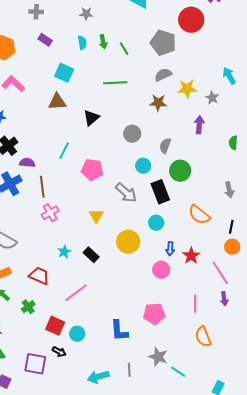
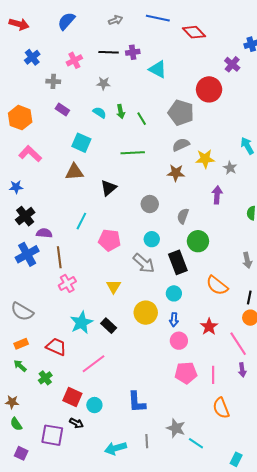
cyan semicircle: (82, 43) -> (99, 113), turned -48
cyan circle: (143, 166) -> (152, 239), moved
blue arrow: (170, 249) -> (174, 320), moved
cyan star: (64, 252) -> (81, 323), size x1.6
pink pentagon: (154, 314) -> (186, 373), moved

